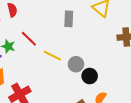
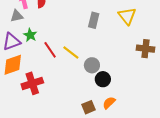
red line: (29, 39) -> (50, 50), moved

